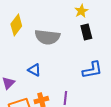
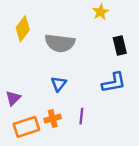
black rectangle: (86, 32) -> (120, 46), moved
blue triangle: (34, 70) -> (59, 84), moved, turned 40

